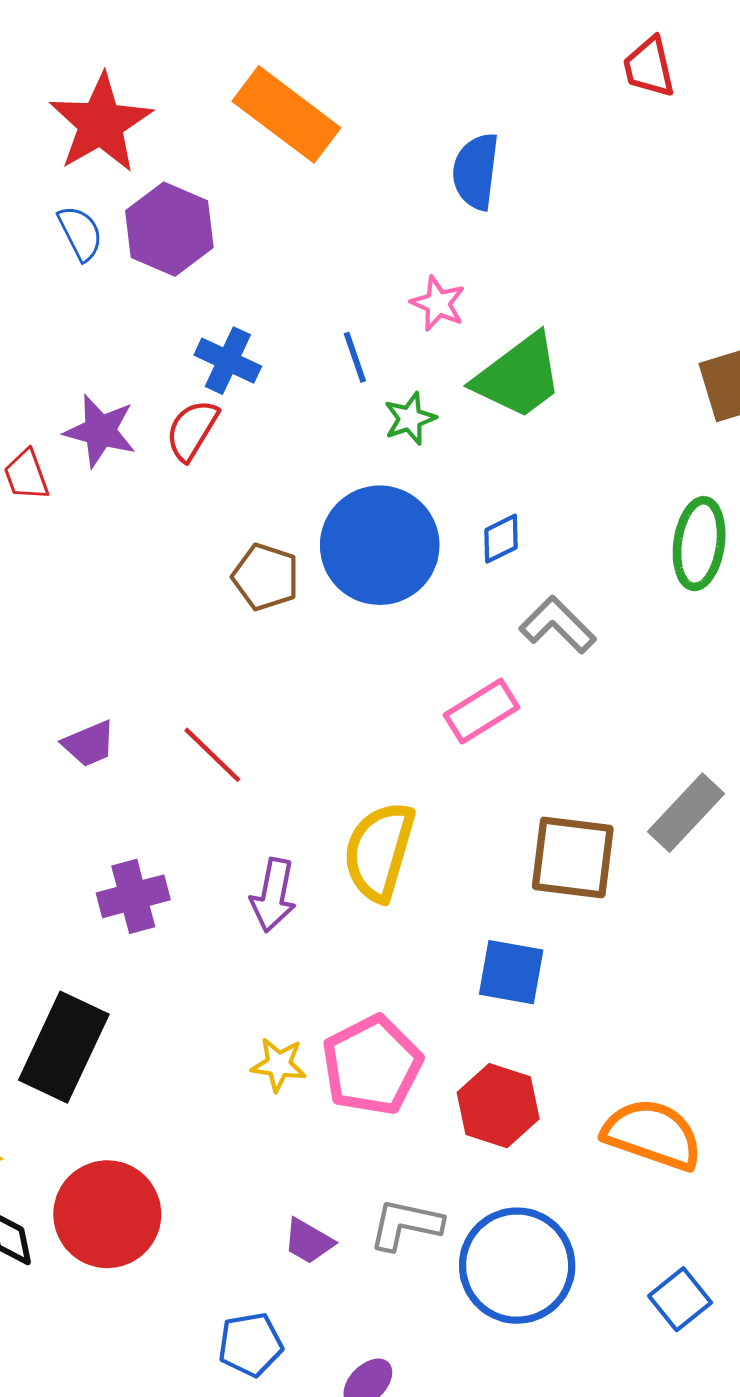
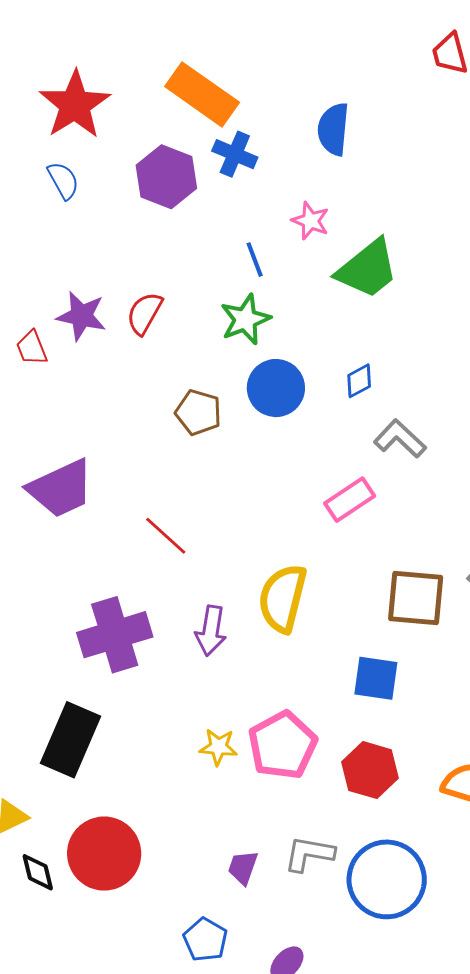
purple hexagon: (169, 229) -> (166, 177), moved
blue cross: (228, 361) -> (235, 154), moved
green star: (410, 419) -> (245, 319), moved, size x1.4
blue circle: (380, 545) -> (276, 388), size x0.7
purple trapezoid: (89, 744) -> (61, 489), moved, size x1.8
purple cross: (133, 896) -> (115, 635), size x1.5
purple trapezoid: (308, 1241) -> (243, 867), turned 81
blue pentagon: (250, 1344) -> (205, 940), turned -30

